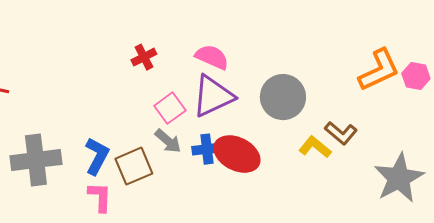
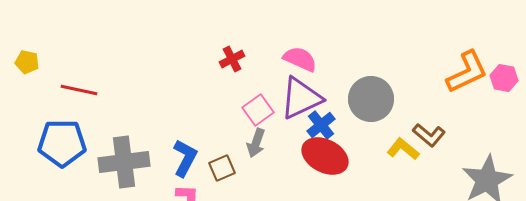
gray arrow: (168, 141) -> (256, 143), turned 68
blue cross: (207, 149) -> (321, 125), moved, turned -32
brown square: (134, 166) -> (222, 168), size x0.7

